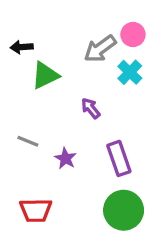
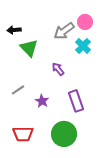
green triangle: (45, 75) -> (29, 48), turned -48
gray line: (28, 141) -> (18, 90), turned -56
green circle: (124, 210) -> (64, 134), moved

